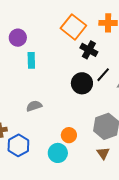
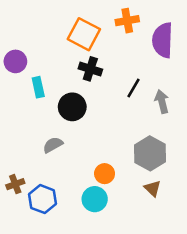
black cross: (89, 50) -> (90, 69), moved
black circle: (82, 83) -> (72, 107), moved

